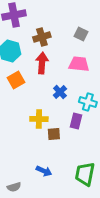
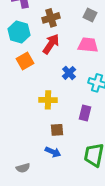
red arrow: (42, 63) -> (51, 44), turned 30
purple rectangle: (76, 121) -> (85, 113), moved
brown square: (54, 134) -> (57, 130), moved

